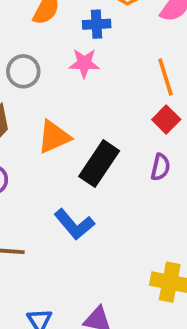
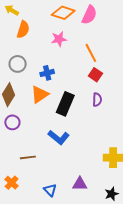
blue cross: (97, 24) -> (47, 73), moved
pink star: (84, 63) -> (59, 39), moved

